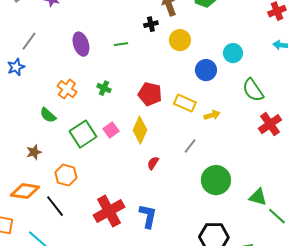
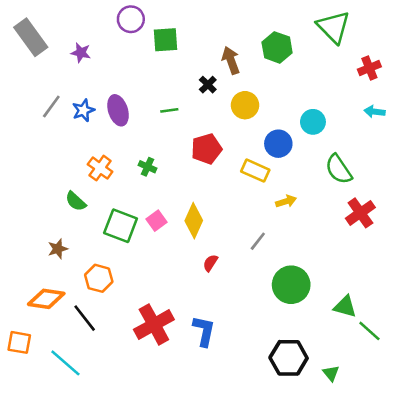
black cross: (151, 24) -> (208, 85), turned -32
blue star: (16, 67) -> (83, 110), moved
red pentagon: (150, 94) -> (207, 149), moved, turned -30
yellow rectangle: (185, 103) -> (255, 171), moved
green square: (83, 134) -> (121, 226), turned -36

